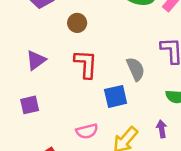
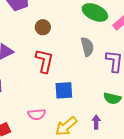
gray semicircle: (136, 69) -> (87, 47), moved

